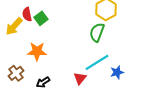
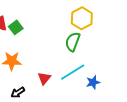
red triangle: (80, 78) -> (44, 78), moved

